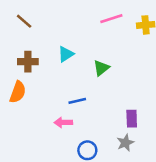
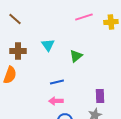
cyan triangle: (66, 54) -> (48, 45), turned -32
pink arrow: (63, 122) -> (56, 101), moved

